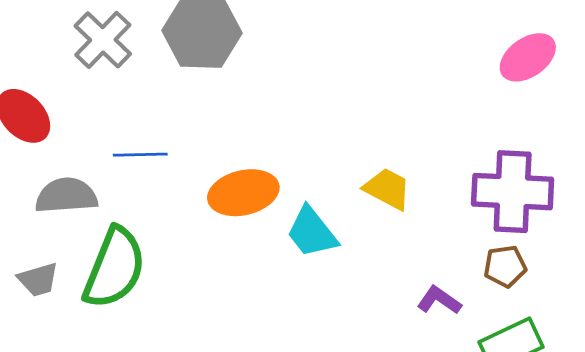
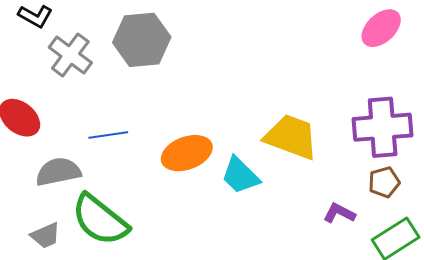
yellow trapezoid: (387, 189) -> (291, 137), size x1.5
green semicircle: (114, 268) -> (100, 220), turned 114

